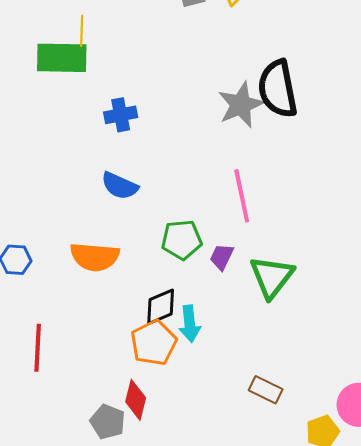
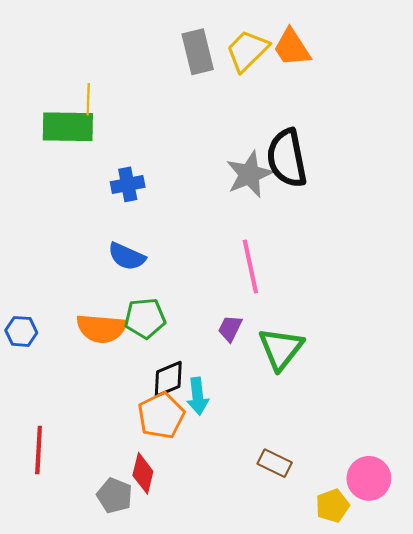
green pentagon: (182, 240) -> (145, 318), moved
red line: (38, 348) -> (39, 450), moved

